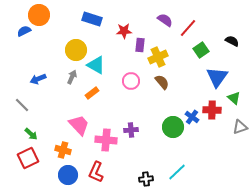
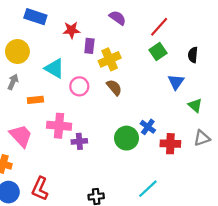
red line: (188, 28) -> (159, 27), moved
black semicircle: (232, 41) -> (193, 55), moved, turned -112
cyan triangle: (96, 65) -> (55, 68), moved
blue triangle: (217, 77) -> (176, 82), size x0.7
orange rectangle: (92, 93) -> (35, 100), turned 32
red cross: (212, 110) -> (170, 144), moved
pink cross: (106, 140) -> (59, 126), moved
cyan line: (177, 172) -> (148, 189), moved

